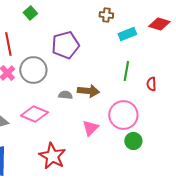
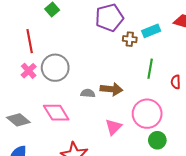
brown cross: (106, 15) -> (130, 39), moved
purple pentagon: (65, 45) -> (109, 18), moved
pink diamond: (34, 114) -> (56, 113), turned 36

